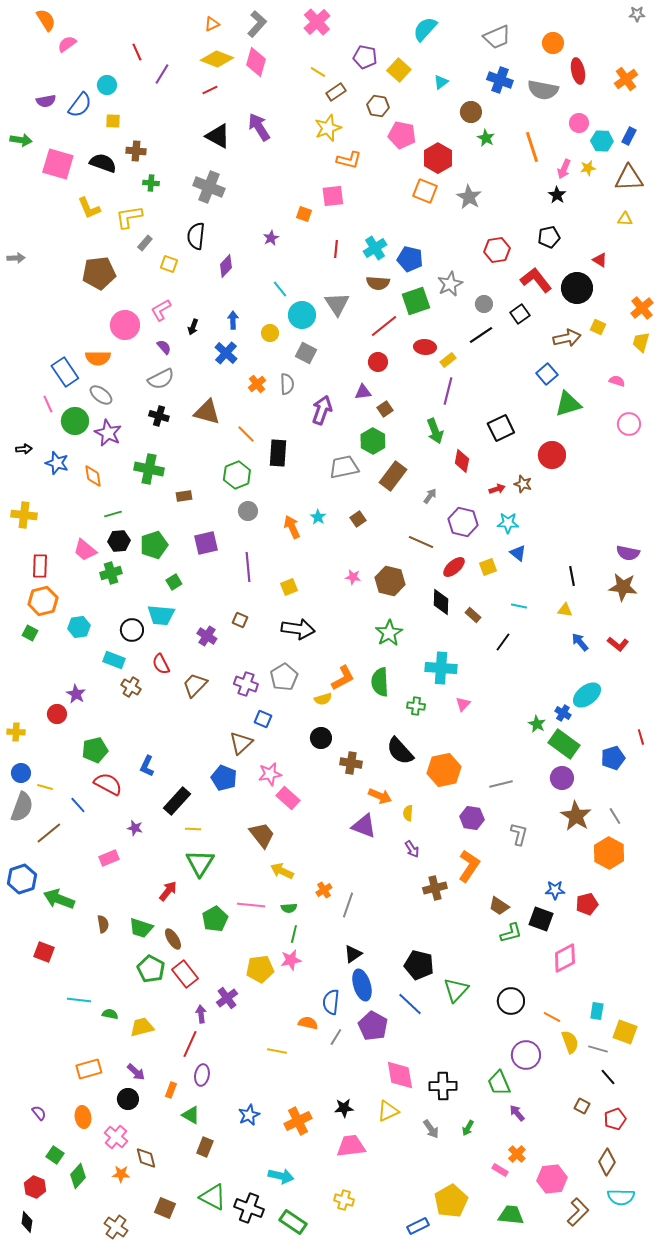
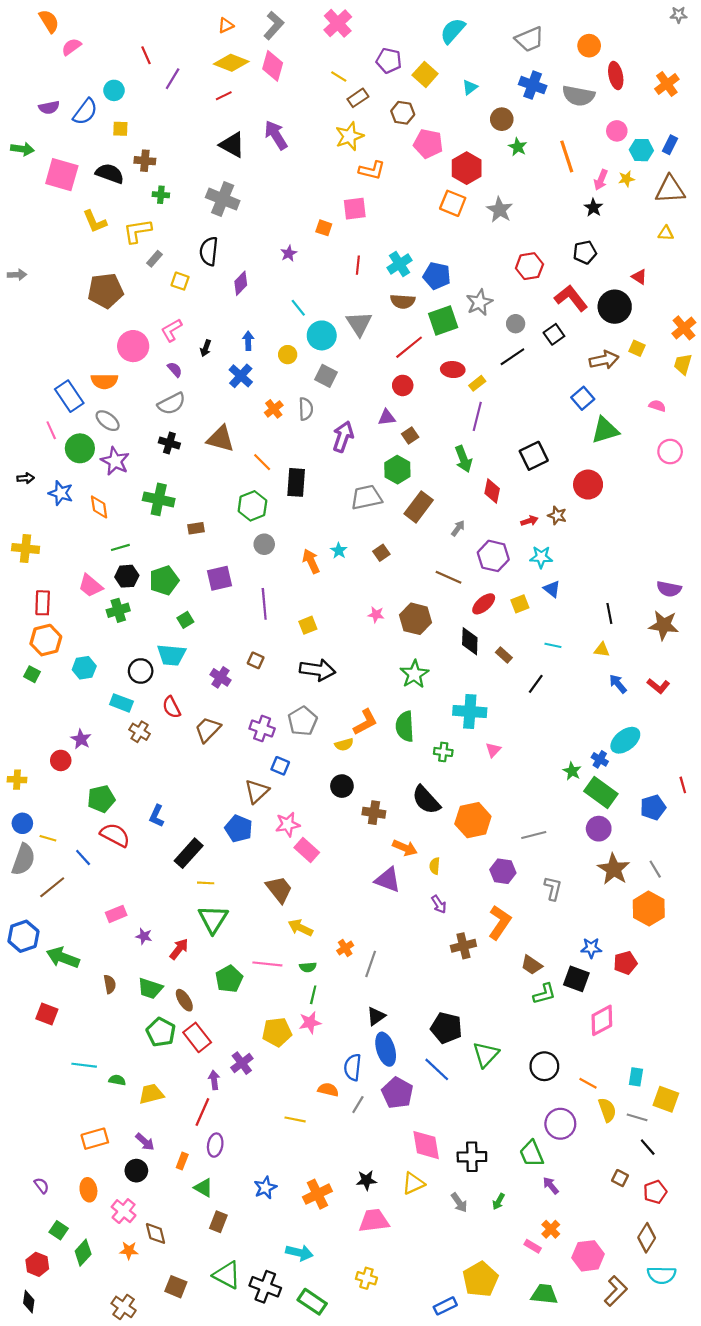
purple star: (135, 828) -> (144, 936), moved

